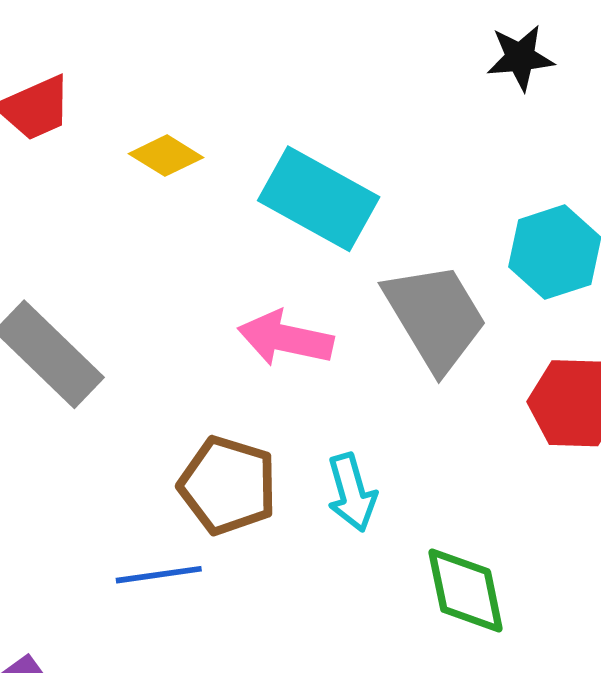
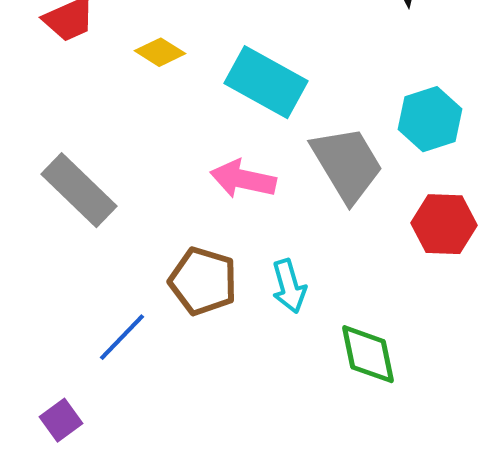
blue line: (159, 575) -> (122, 337), moved, turned -38

